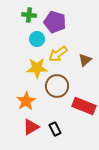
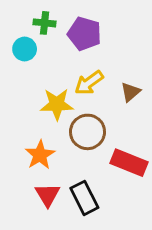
cyan circle: (37, 39) -> (25, 49), moved
red triangle: (31, 127) -> (48, 195), turned -30
black rectangle: (55, 129) -> (84, 198), size x1.5

